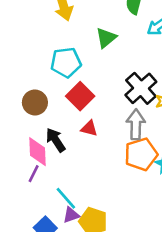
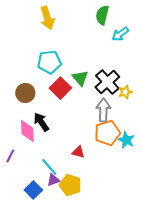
green triangle: (106, 38) -> (80, 78), moved, turned -30
red triangle: (89, 128) -> (78, 152), moved
purple line: (34, 174) -> (10, 156), moved

